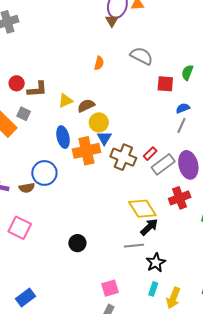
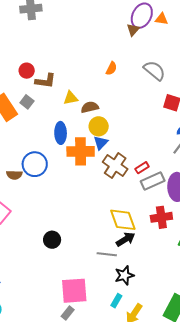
pink square: (110, 288) -> (74, 291), size x1.6

